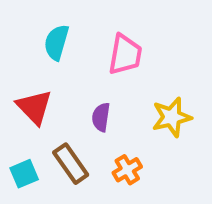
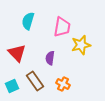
yellow star: (172, 117) -> (81, 45), moved
orange cross: (127, 170) -> (63, 84), turned -32

